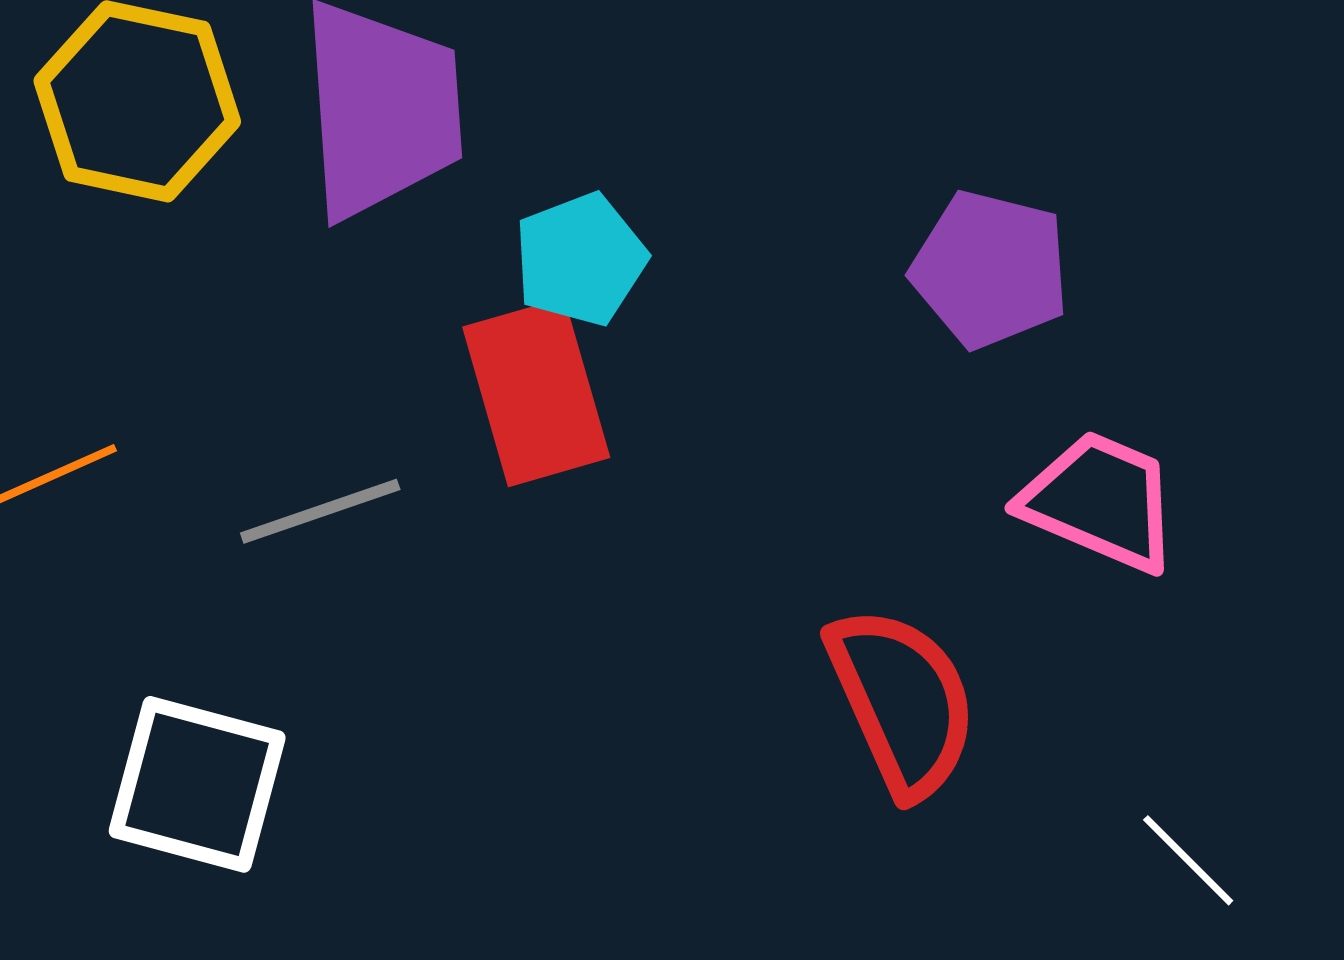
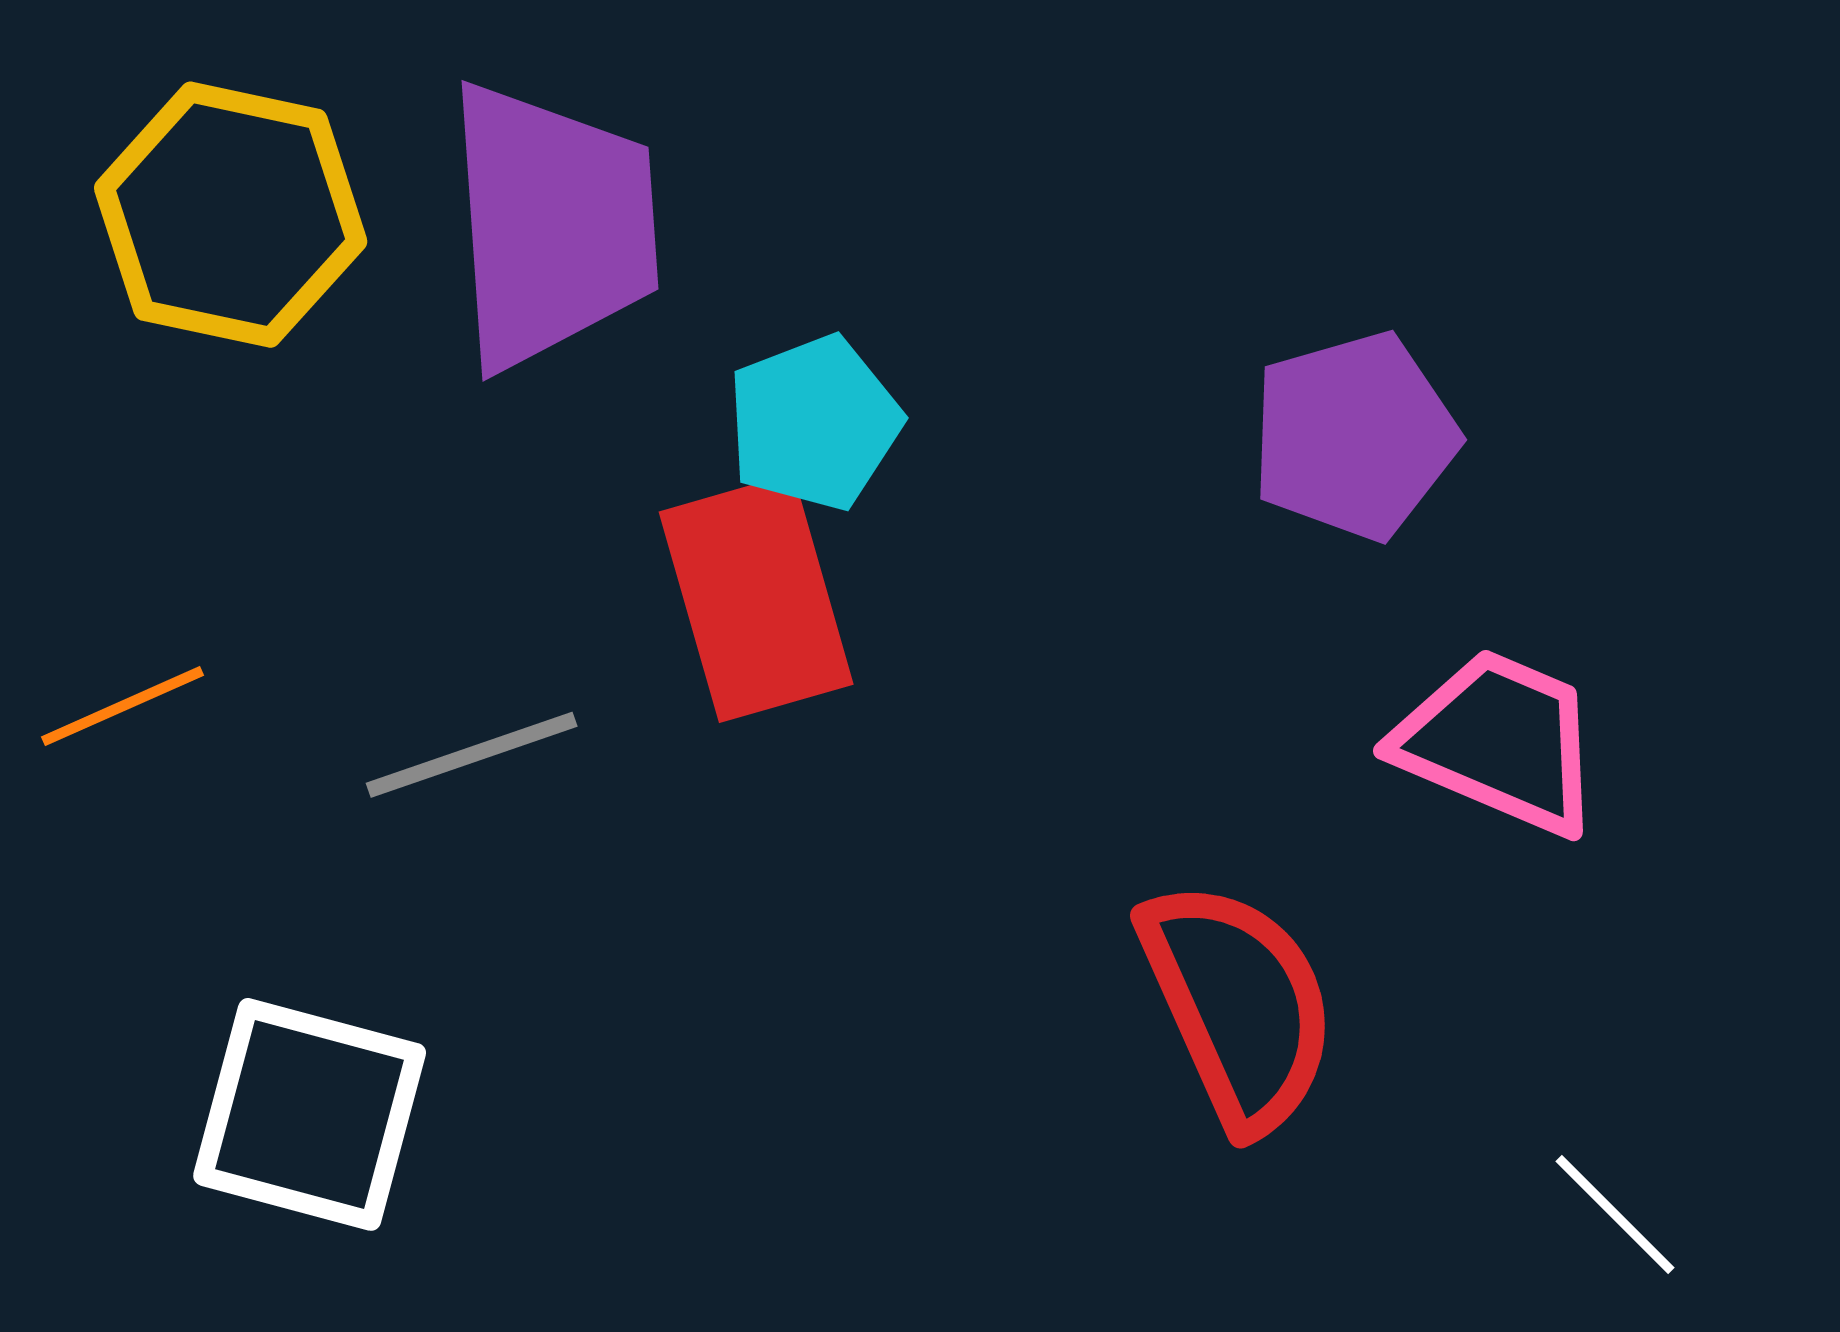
purple pentagon: (990, 269) -> (1354, 436), turned -30

